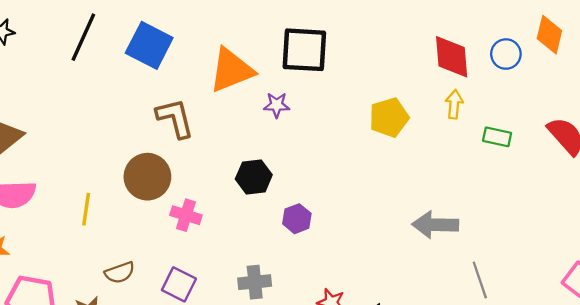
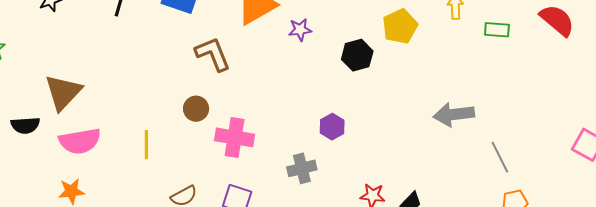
brown circle: (147, 177) -> (196, 109), size x0.6
black hexagon: (254, 177) -> (357, 55), moved
pink cross: (186, 215) -> (235, 137), size x1.4
gray cross: (255, 282) -> (302, 168), moved

